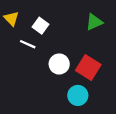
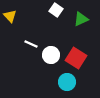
white square: (41, 26) -> (56, 10), moved
white line: (28, 44) -> (31, 44), moved

